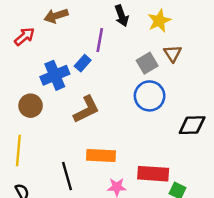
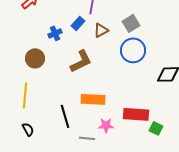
brown triangle: (173, 53) -> (101, 30), moved, turned 35
blue cross: (55, 75) -> (55, 33), size x0.6

